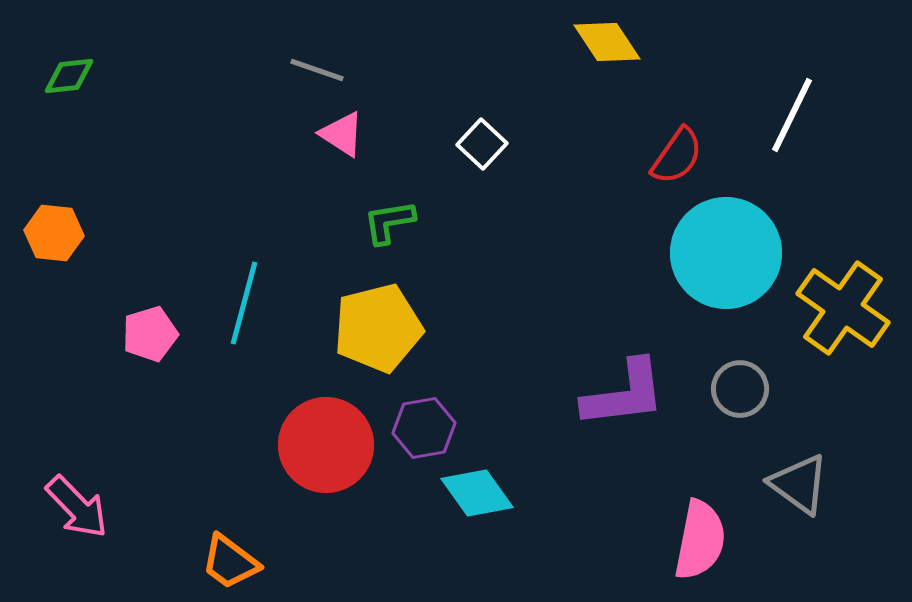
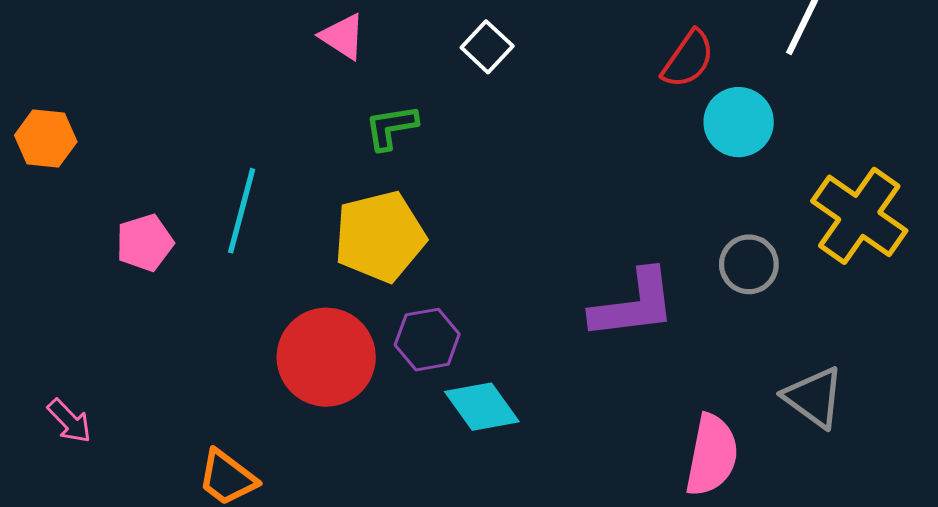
cyan circle: (726, 253) -> (739, 122), moved, size x0.6
gray circle: (740, 389) -> (749, 264), moved
pink arrow: (77, 507) -> (69, 421), size x0.7

